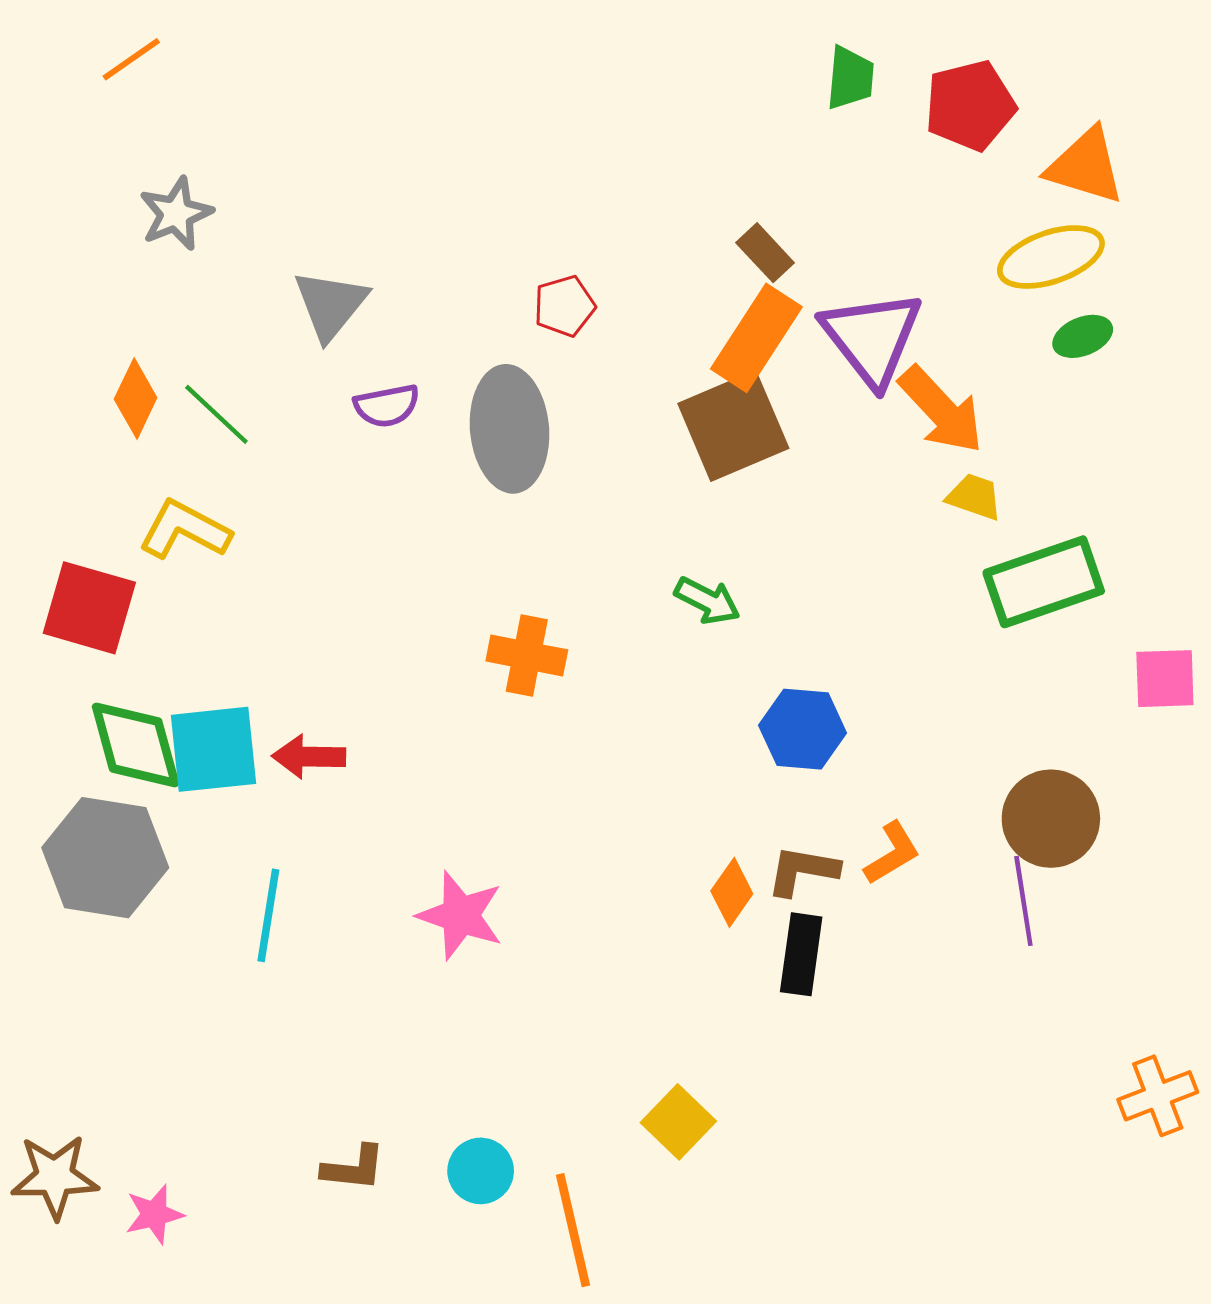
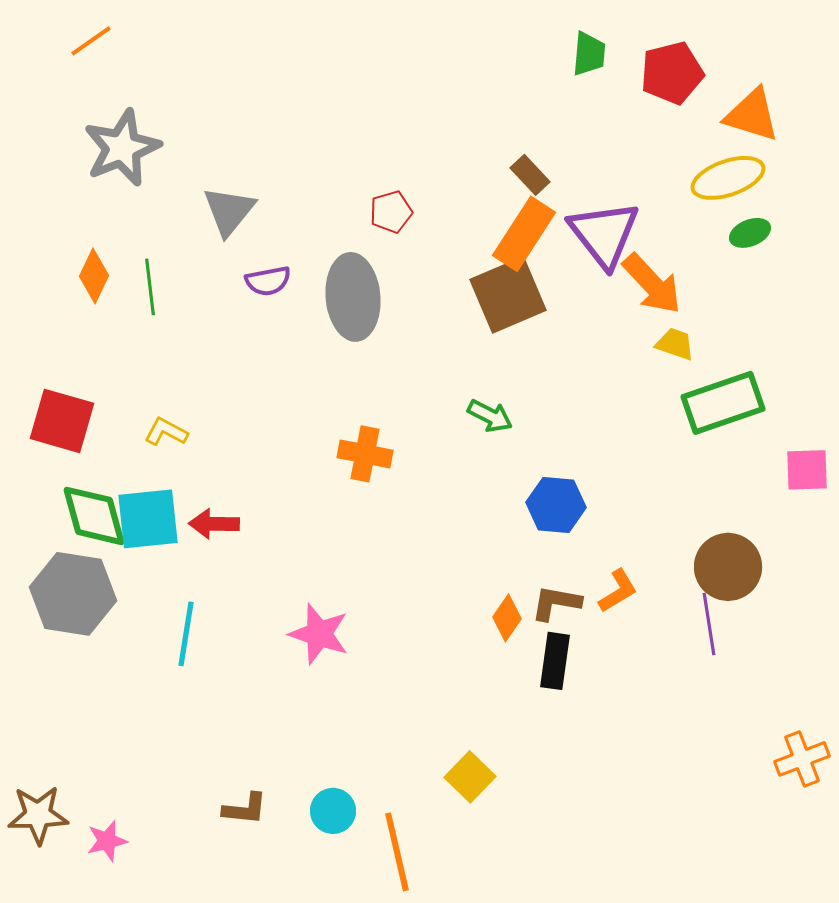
gray star: (176, 214) -> (122, 148), size x1.5
green line: (216, 414) -> (150, 287), turned 40
yellow L-shape: (185, 530) -> (166, 432), moved, size x0.7

